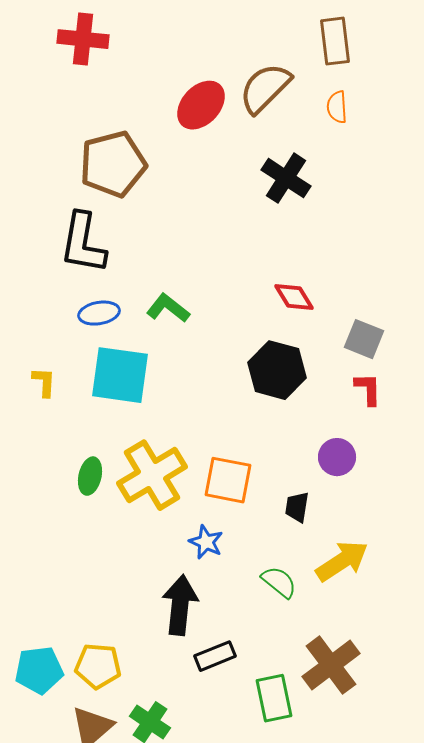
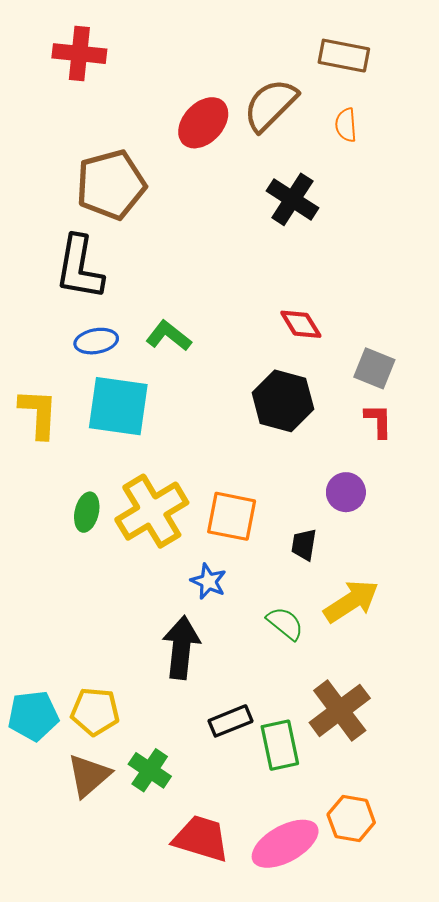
brown rectangle: (335, 41) -> (344, 56), turned -72
yellow L-shape: (44, 382) -> (38, 413), size x1.6
black rectangle: (215, 656) -> (231, 721), moved

